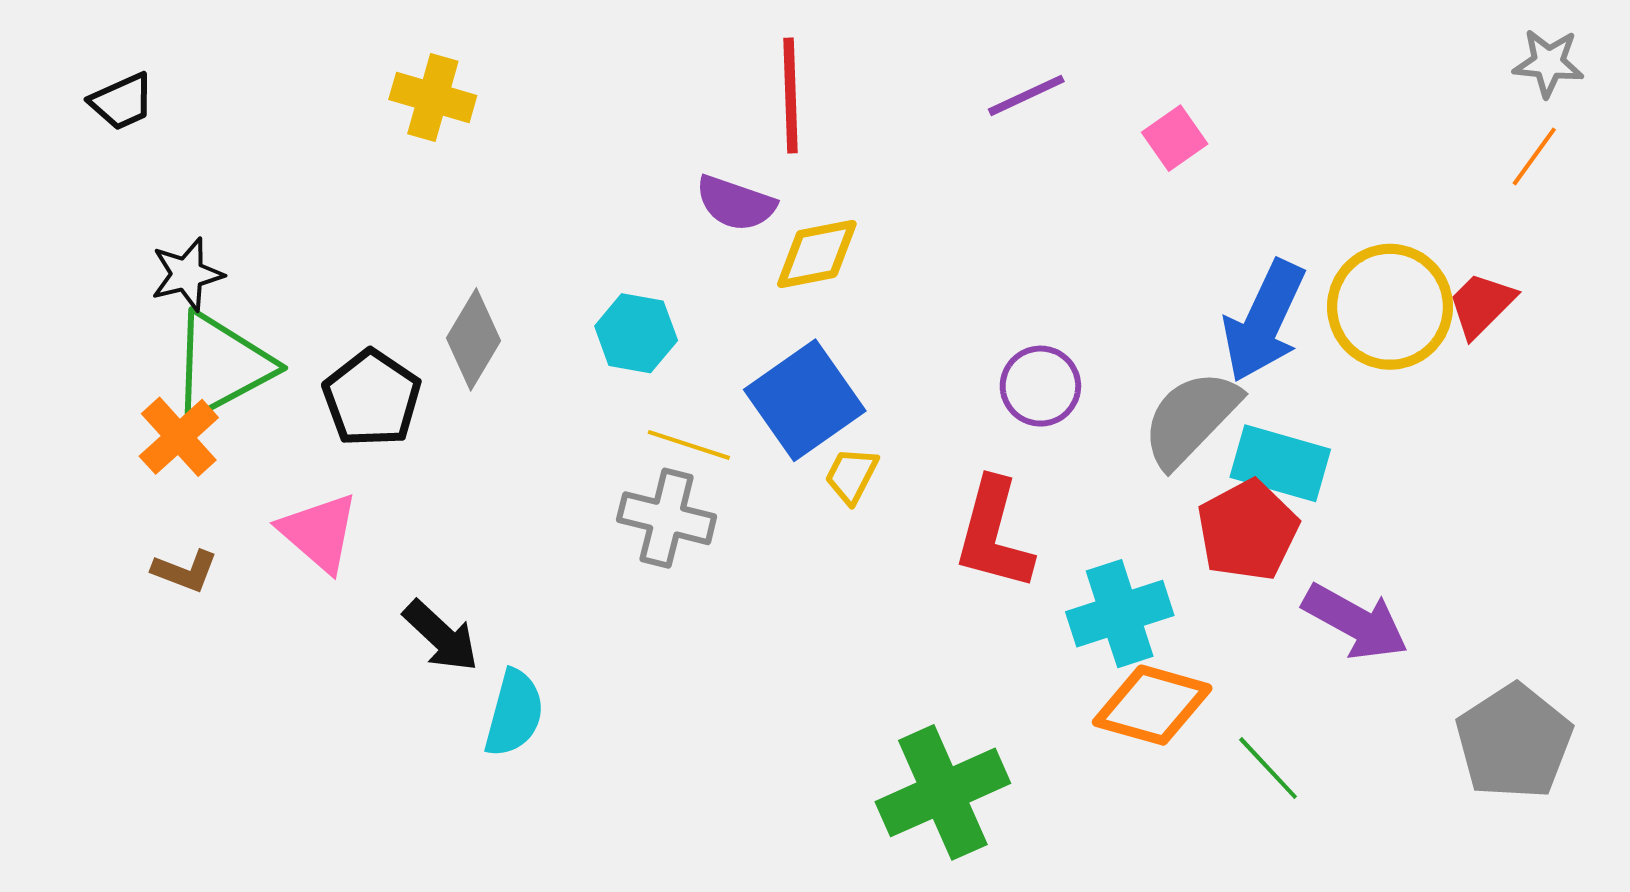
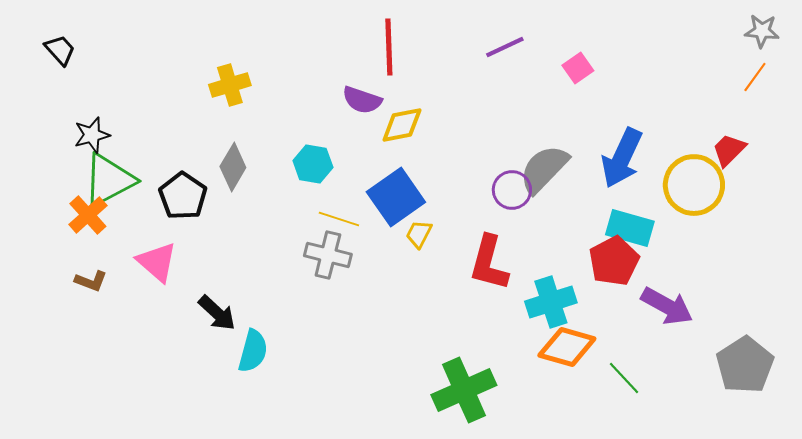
yellow cross: (433, 97) -> (230, 85), moved, turned -33
black trapezoid: (122, 102) -> (60, 50), turned -108
yellow circle: (1390, 307) -> (694, 185), moved
gray semicircle: (1191, 419) -> (544, 169), moved

